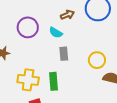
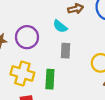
purple circle: (28, 27) -> (27, 37), moved

